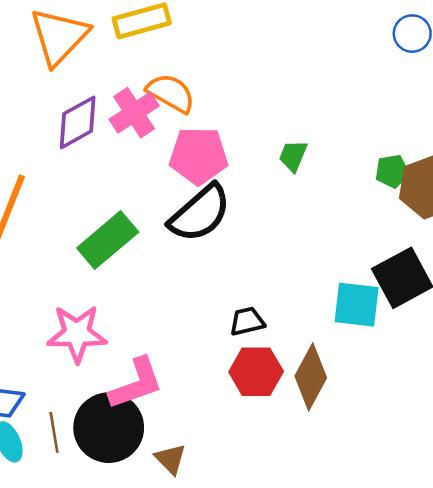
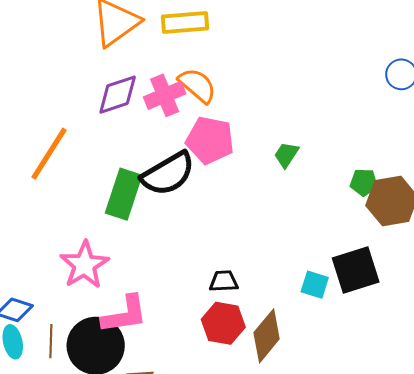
black semicircle: (200, 213) -> (168, 174), moved
green rectangle: (108, 240) -> (124, 194), turned -42
cyan square: (357, 305) -> (315, 285), size x0.7
pink star: (77, 334) -> (84, 265), turned 30

